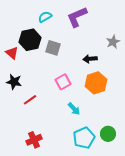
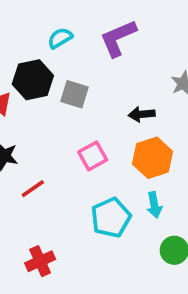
cyan arrow: (74, 109) -> (154, 205), moved, turned 32
cyan pentagon: (84, 138) -> (111, 218), moved

